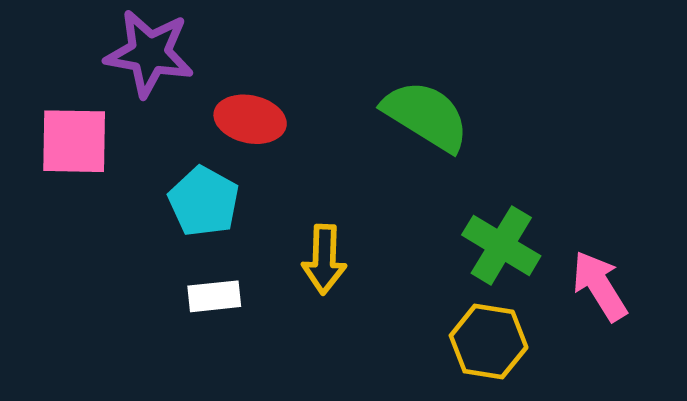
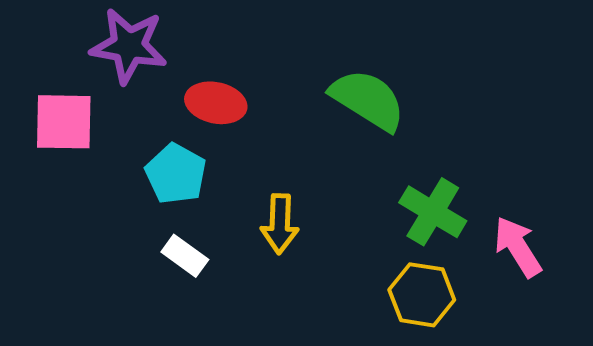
white rectangle: (214, 296) -> (185, 256), turned 42

